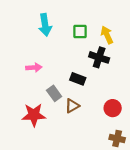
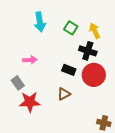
green square: (80, 32) -> (71, 28), turned 32
gray rectangle: (54, 93) -> (18, 83), moved
red circle: (113, 108) -> (94, 75), moved, size x1.5

